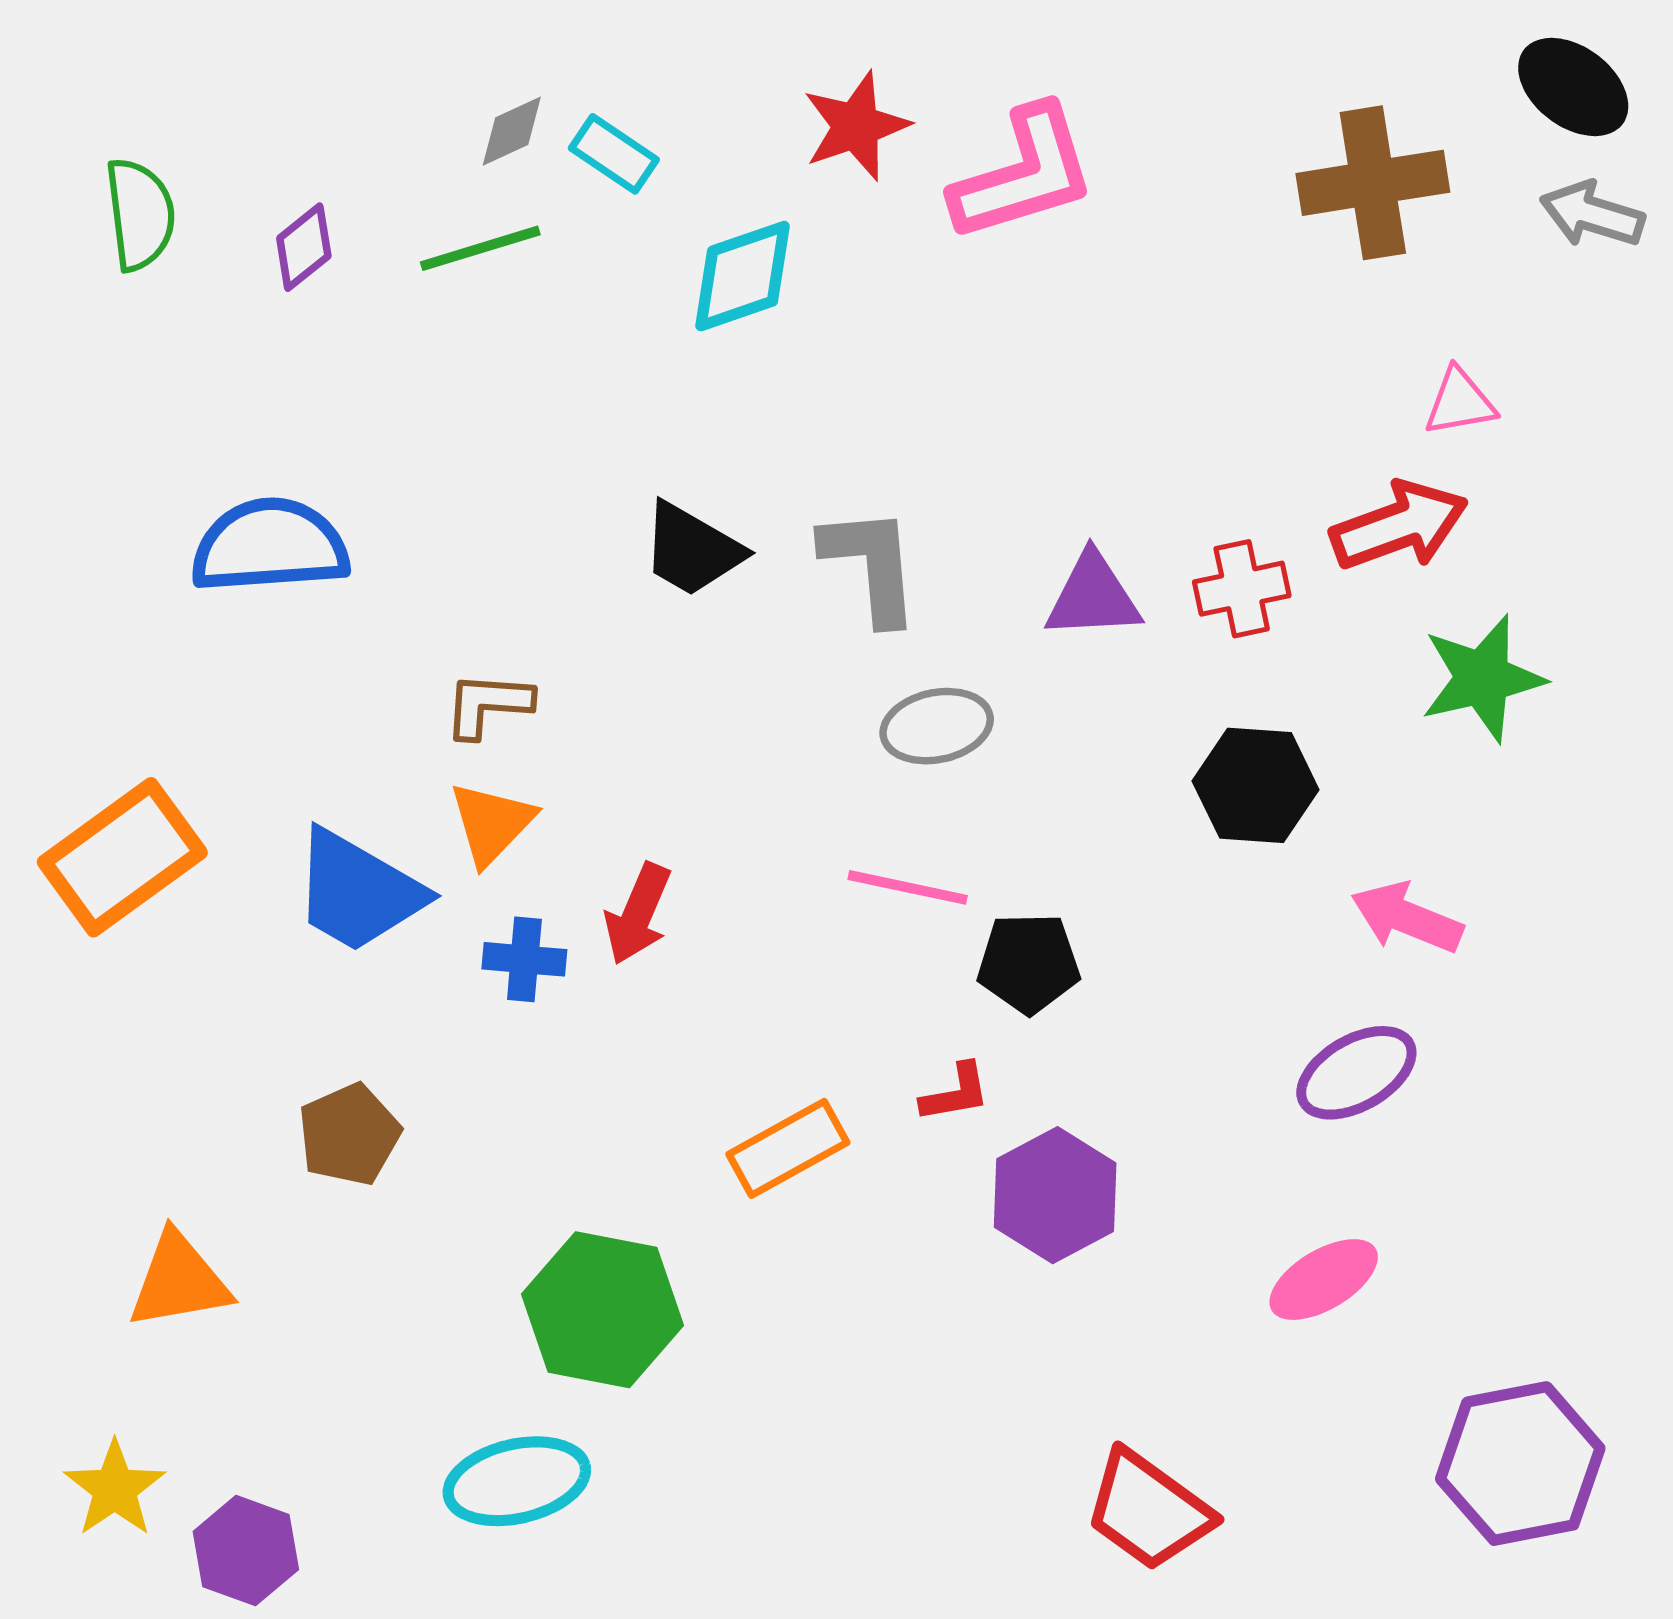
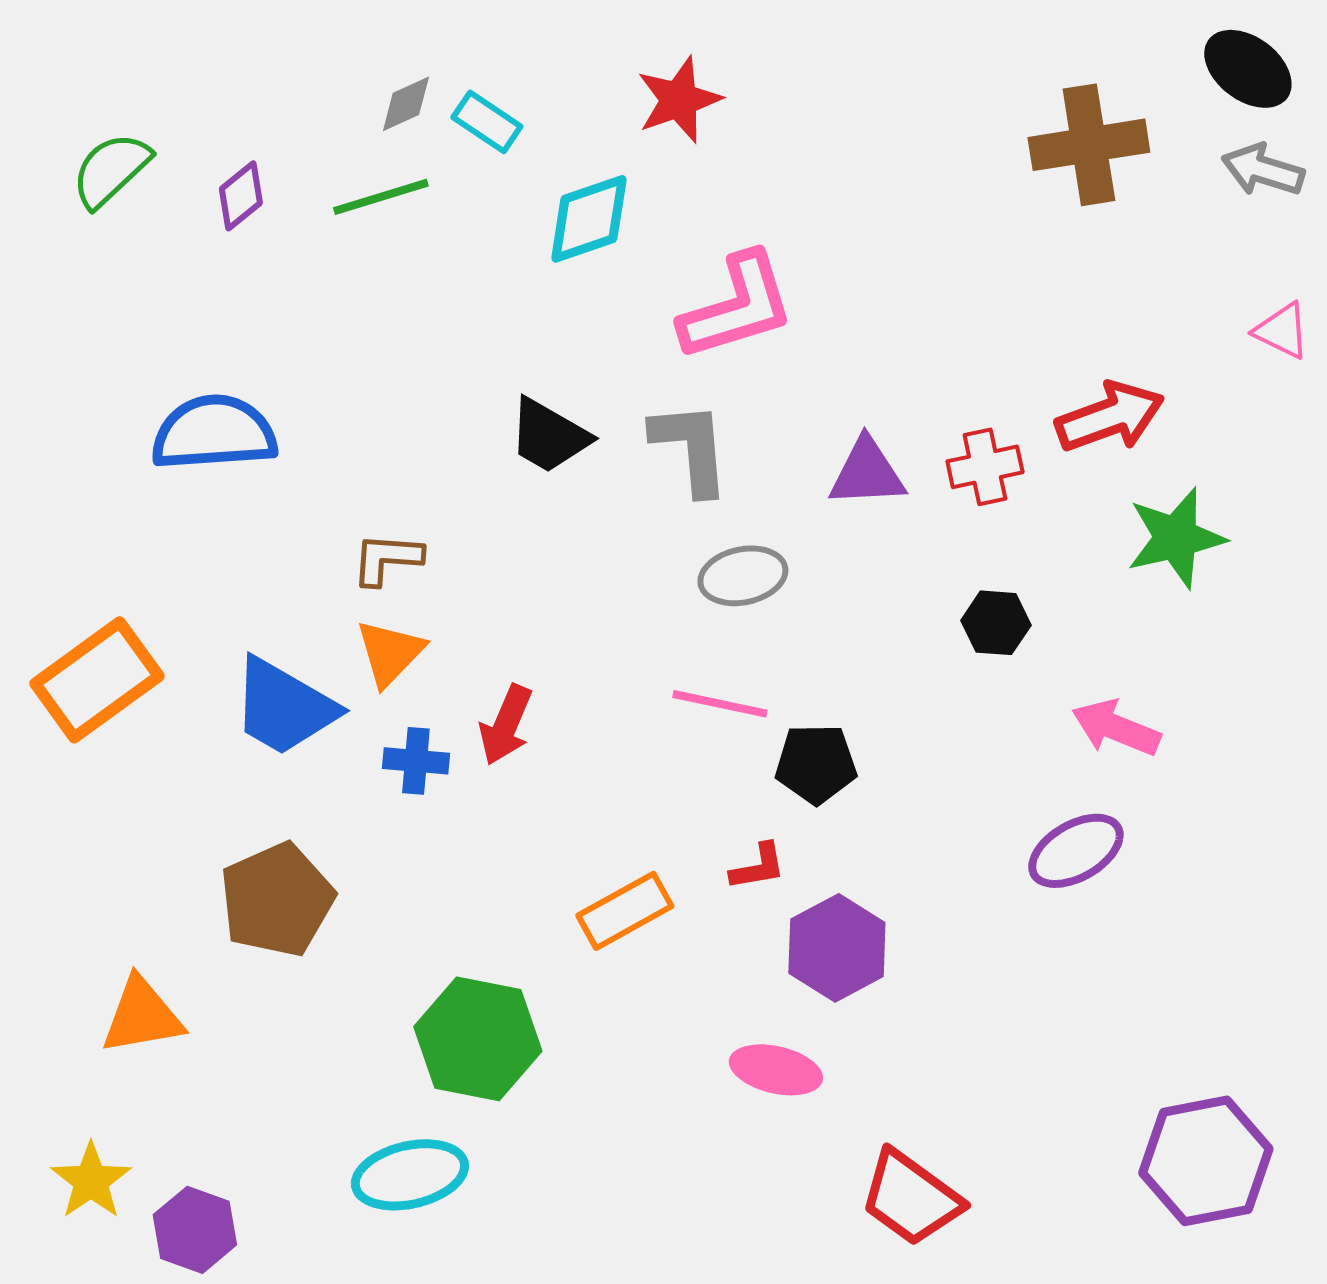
pink L-shape: (1024, 174) -> (737, 307), moved
green semicircle: (140, 214) -> (111, 170), turned -126
pink triangle: (1460, 402) -> (1282, 331), moved, turned 36
black hexagon: (1256, 785) -> (996, 623), size x0.7
brown pentagon: (349, 1135) -> (277, 900), size x1.4
pink ellipse: (1324, 1280) -> (776, 1070), moved, turned 44

